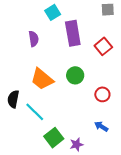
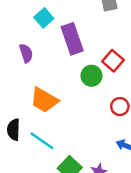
red square: (103, 46) -> (113, 61), moved
green circle: (75, 75) -> (91, 76), moved

